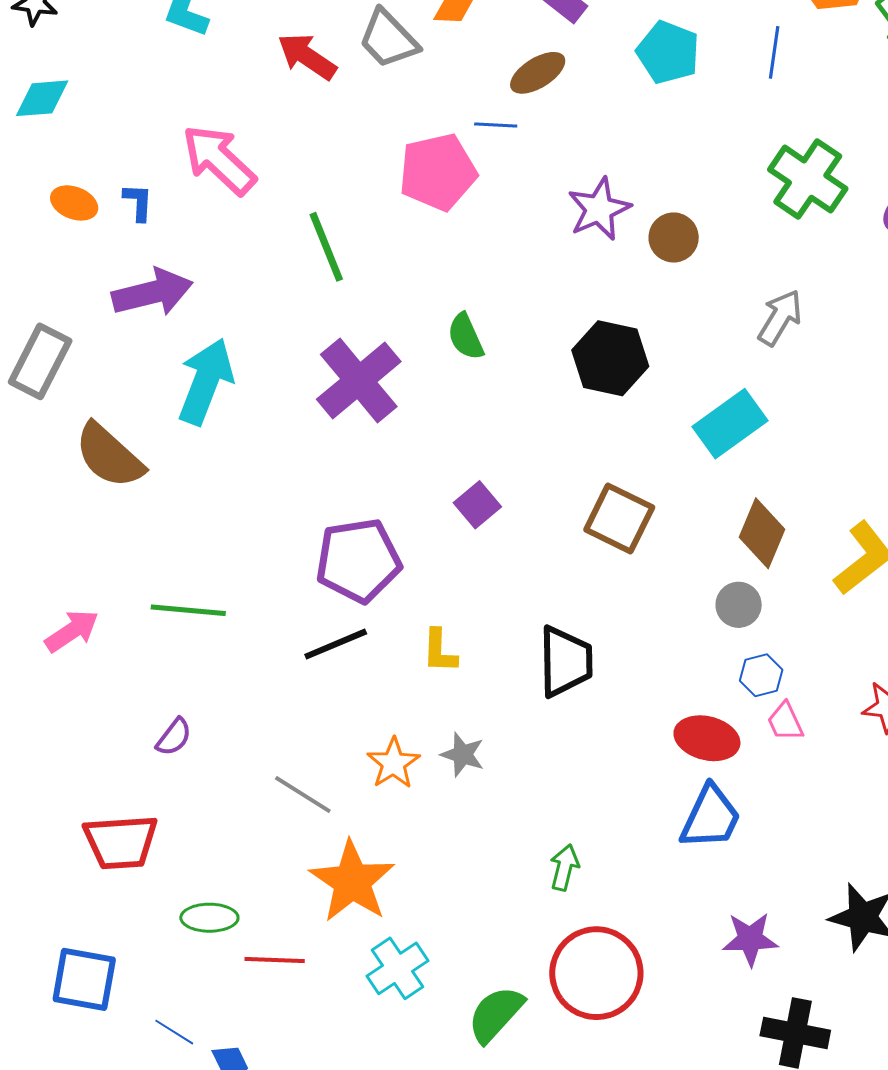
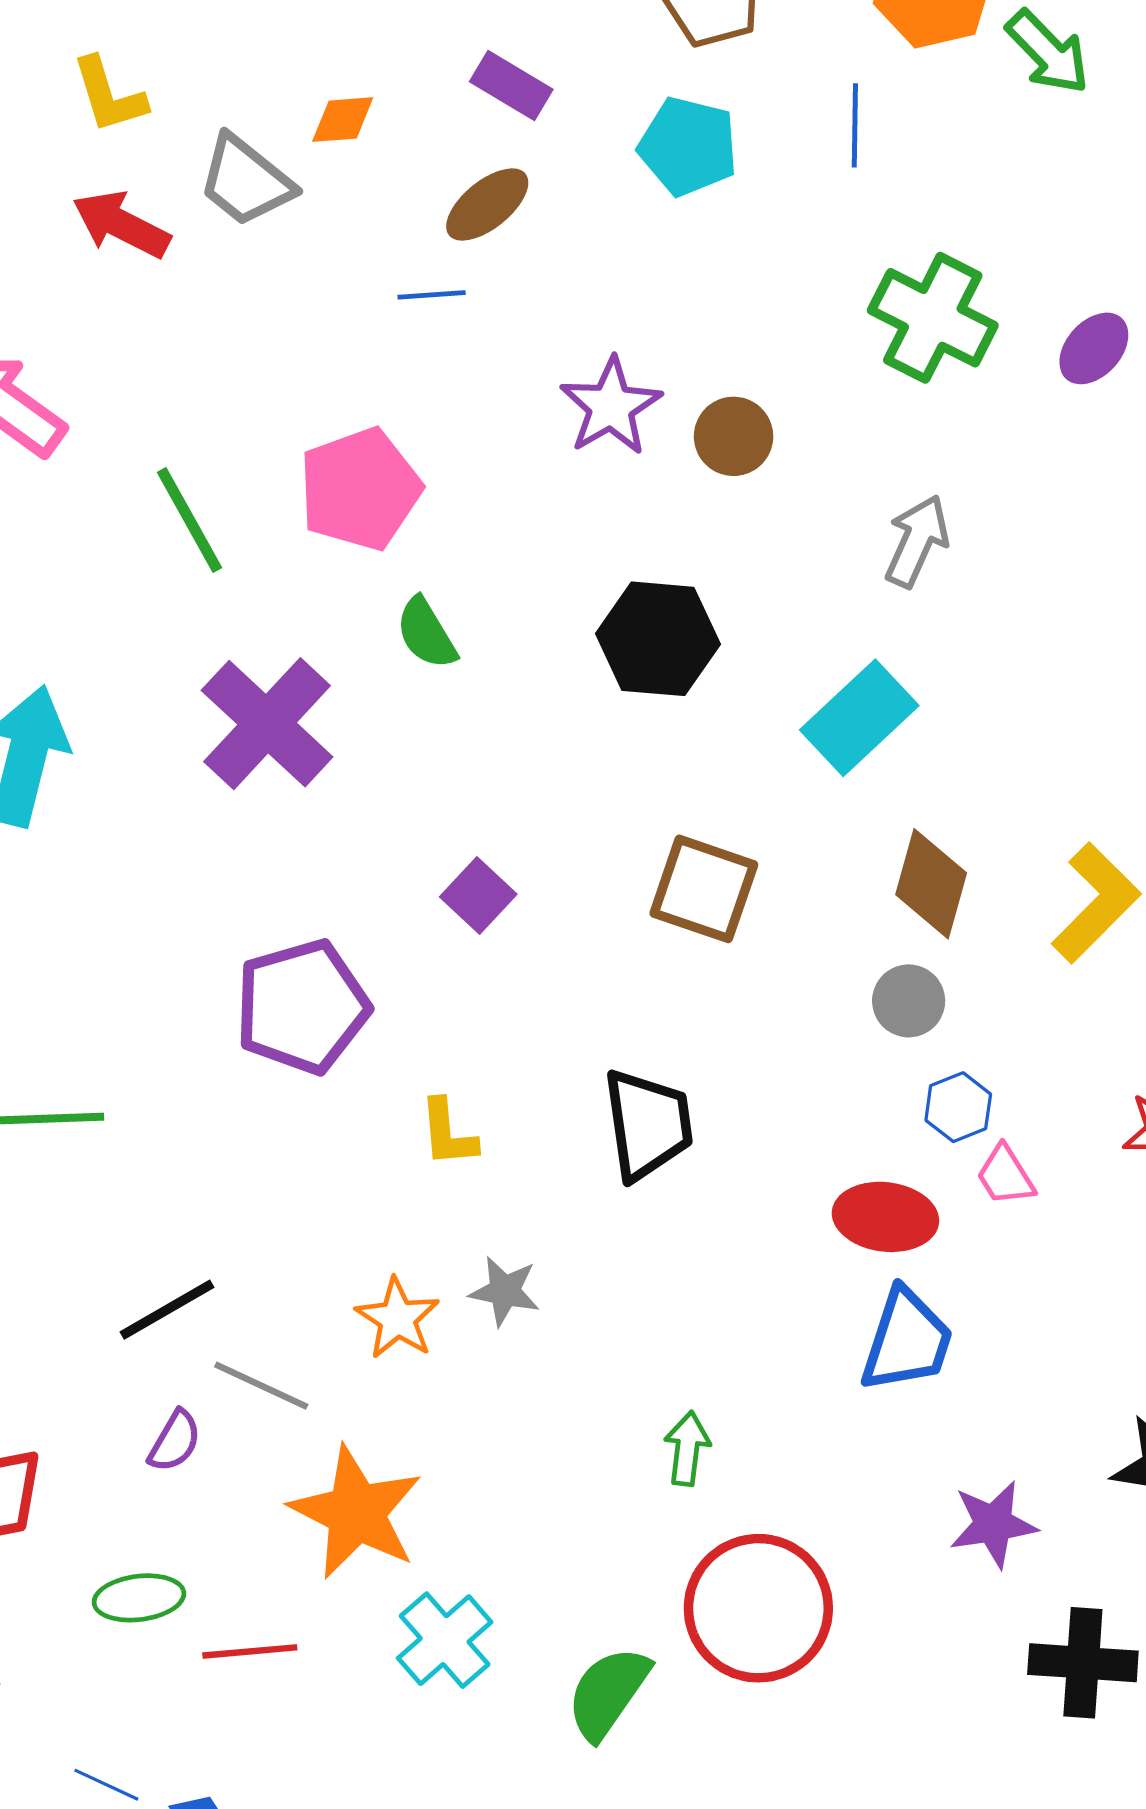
pink pentagon: (438, 172) -> (360, 489), moved
black line: (336, 644) -> (167, 1310), moved
purple semicircle: (174, 737) -> (175, 1441), moved

